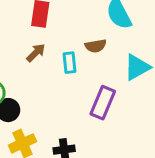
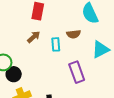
purple rectangle: (103, 103) -> (77, 72), turned -45

